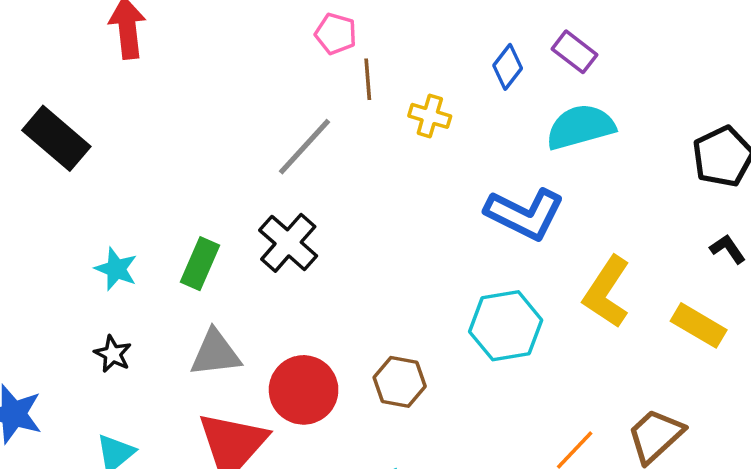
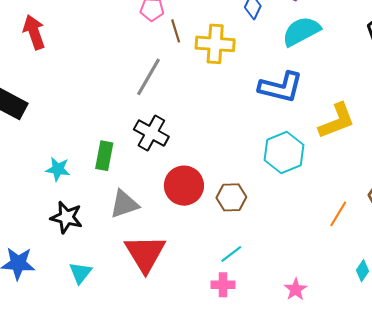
yellow cross: (430, 116) -> (215, 44), size x1.6
yellow L-shape: (607, 292) -> (337, 121), turned -132
black star: (113, 354) -> (66, 217), size x1.5
red circle: (304, 390) -> (184, 186), moved

